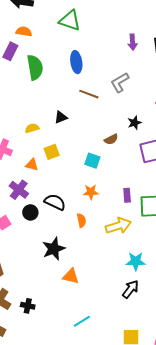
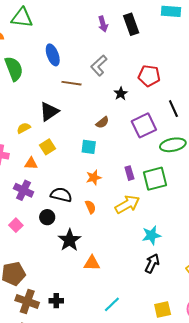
green triangle: (70, 21) -> (22, 18), moved
black triangle: (61, 117) -> (49, 112), size x1.5
black star: (134, 123) -> (121, 94), moved
black circle: (30, 212) -> (47, 217), moved

